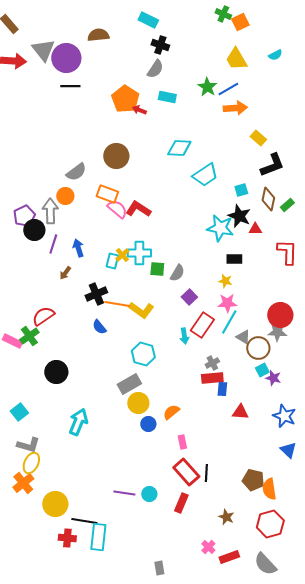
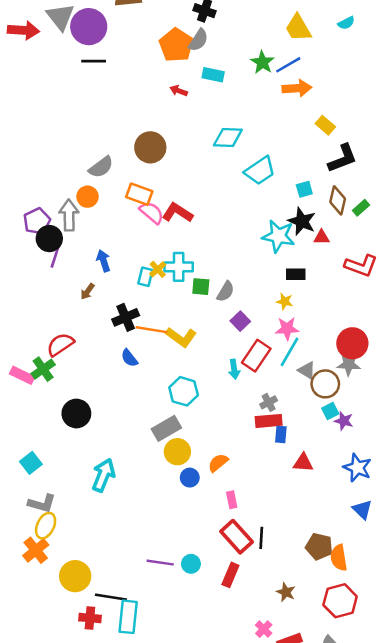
orange pentagon: (125, 99) -> (176, 45), moved
purple line: (53, 244) -> (55, 256), moved
red L-shape: (287, 252) -> (361, 266), turned 108

